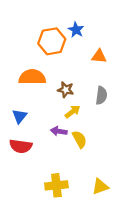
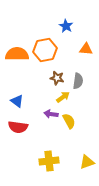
orange hexagon: (52, 41) -> (45, 50), moved
orange semicircle: (32, 77) -> (17, 54), moved
gray semicircle: (101, 95) -> (78, 81), moved
blue triangle: (20, 116) -> (17, 101), turned -32

